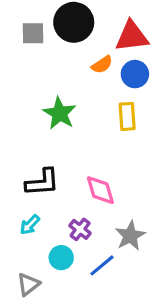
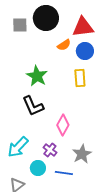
black L-shape: (42, 182) -> (33, 106), moved, turned 70
pink diamond: (100, 190) -> (63, 125), turned 45
cyan arrow: (30, 225) -> (18, 147), size x1.6
blue line: (102, 265) -> (64, 173), turned 48

